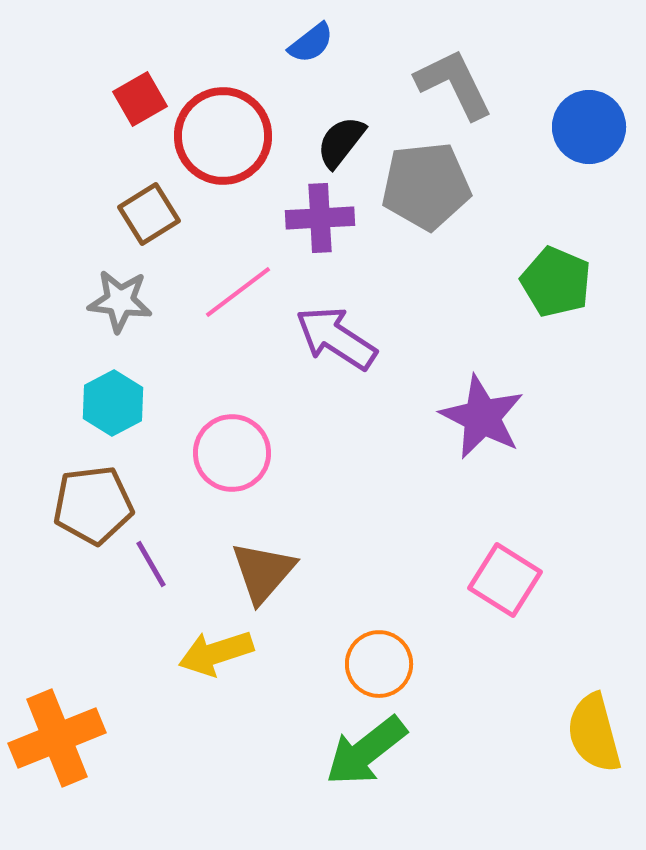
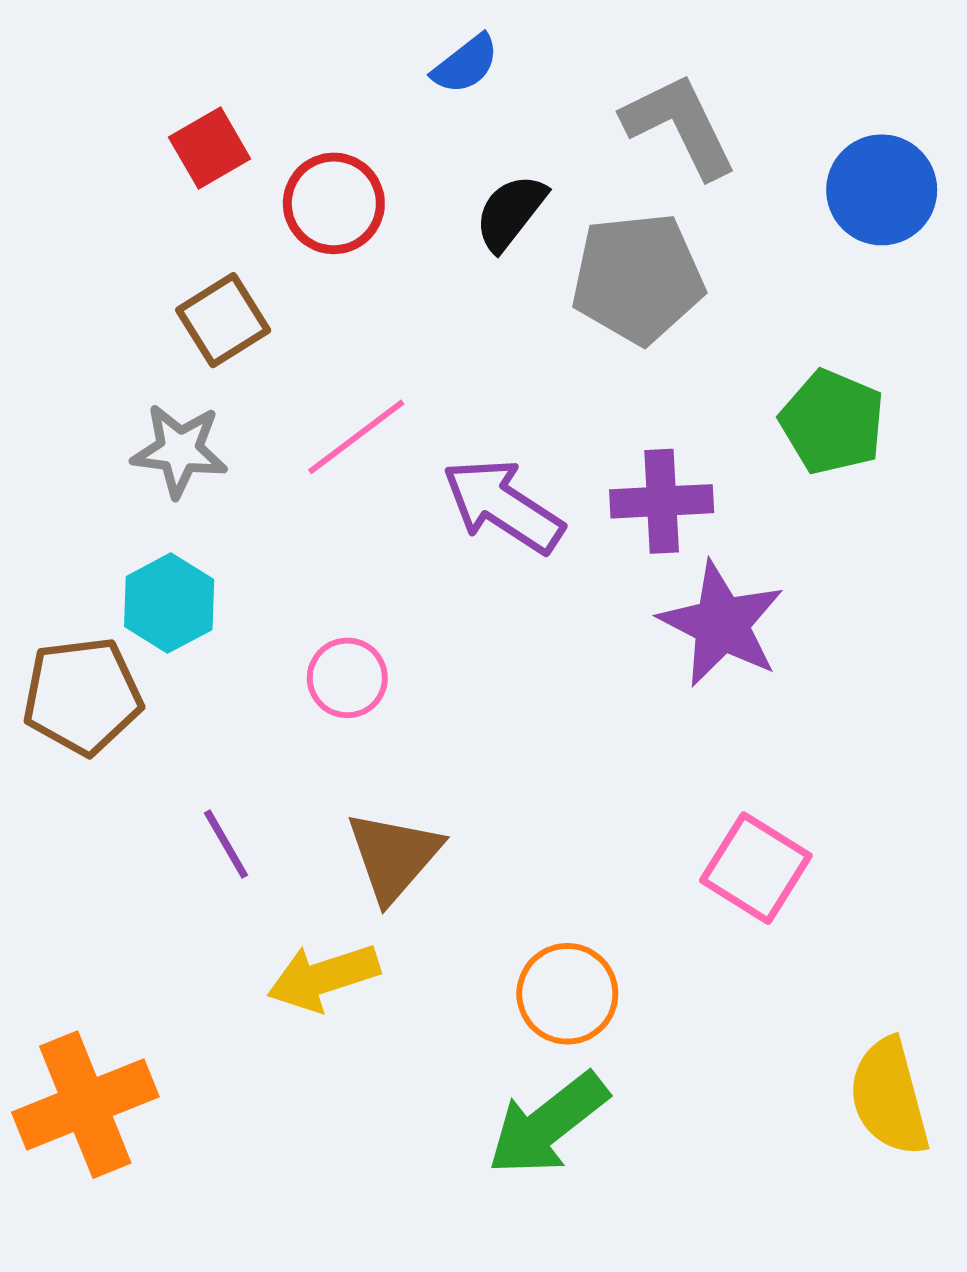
red circle: (223, 136) -> (334, 203), size x0.7
purple cross: (320, 218) -> (662, 501), moved
pink circle: (232, 453) -> (347, 678), size x0.7
brown pentagon: (93, 505) -> (82, 696), moved

